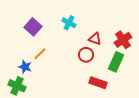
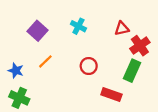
red triangle: (95, 39) -> (122, 28), moved, turned -32
red circle: (86, 55) -> (89, 66), moved
blue star: (25, 67) -> (16, 71), moved

